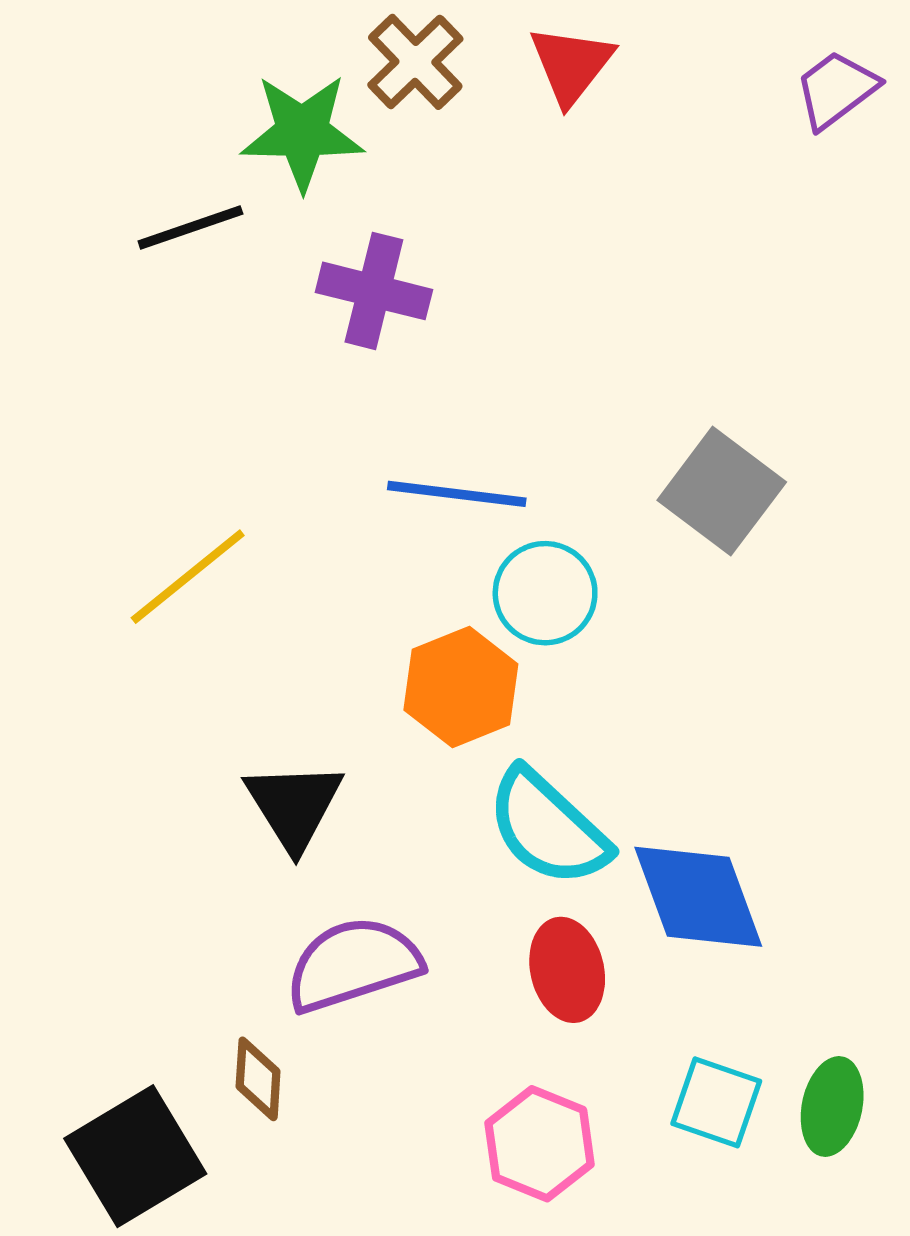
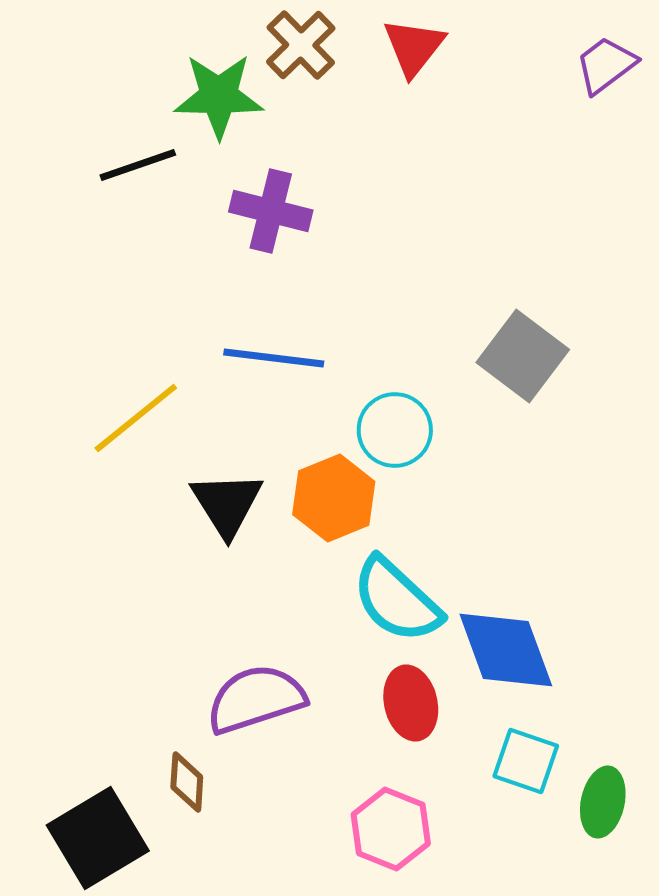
blue line: (457, 494) -> (274, 358), moved
black triangle: (294, 806) -> (227, 504), moved
cyan square: (716, 1102) -> (526, 761), moved

